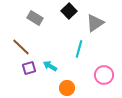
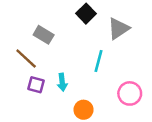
gray rectangle: (35, 18) -> (44, 35), moved
cyan arrow: (50, 66) -> (62, 82), turned -128
purple square: (29, 68) -> (36, 85), turned 32

